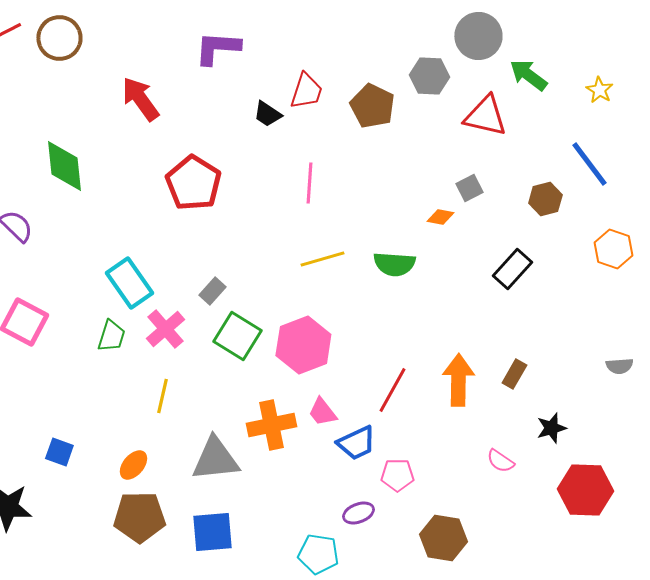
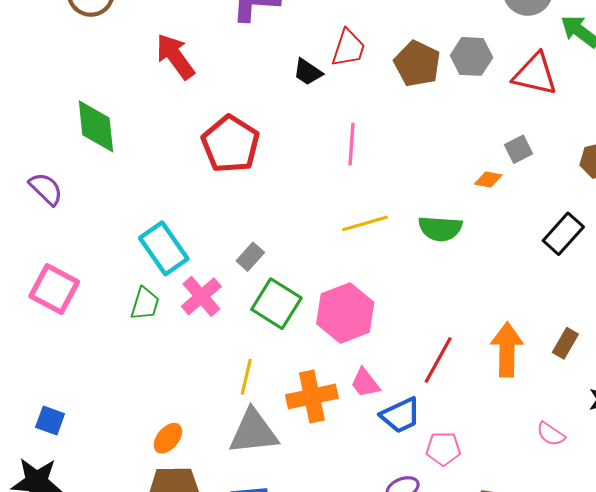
gray hexagon: (429, 76) -> (471, 56), moved
yellow line: (162, 396) -> (246, 377), moved
blue square: (59, 452) -> (50, 420), moved

